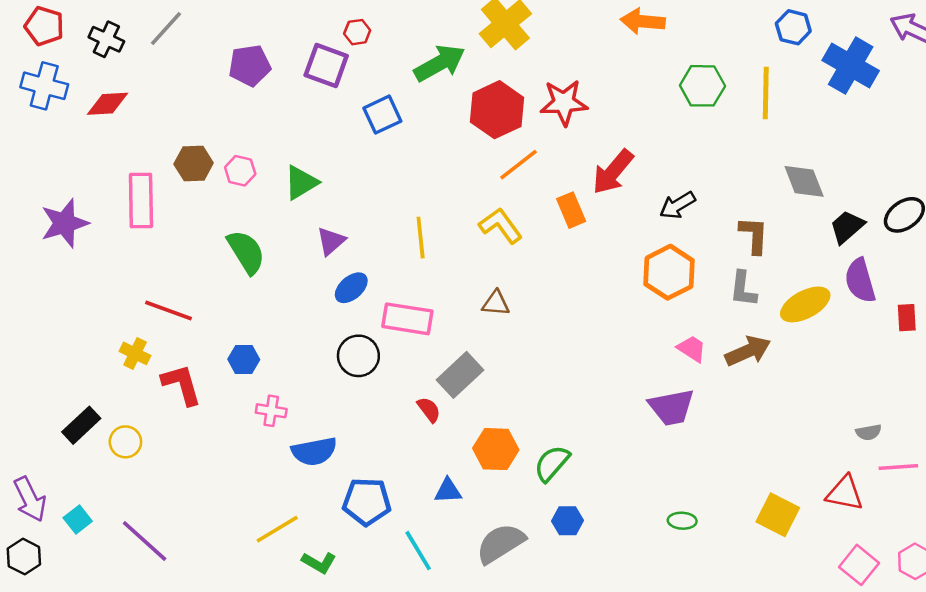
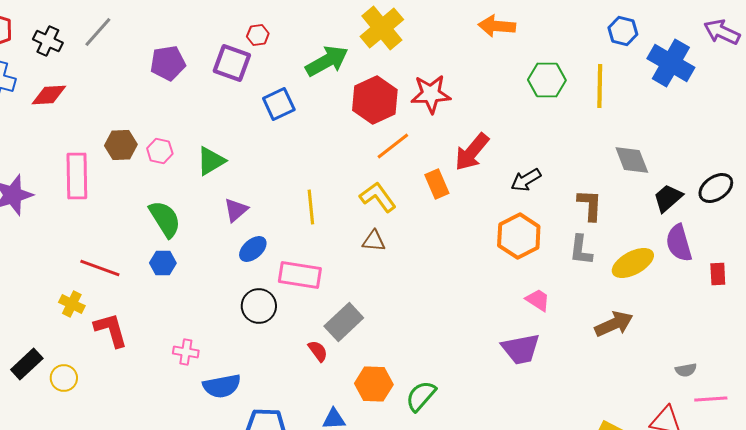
brown triangle: (496, 303) -> (374, 241), moved
brown arrow: (748, 351) -> (614, 324), moved
blue hexagon: (244, 359) -> (163, 263), moved

